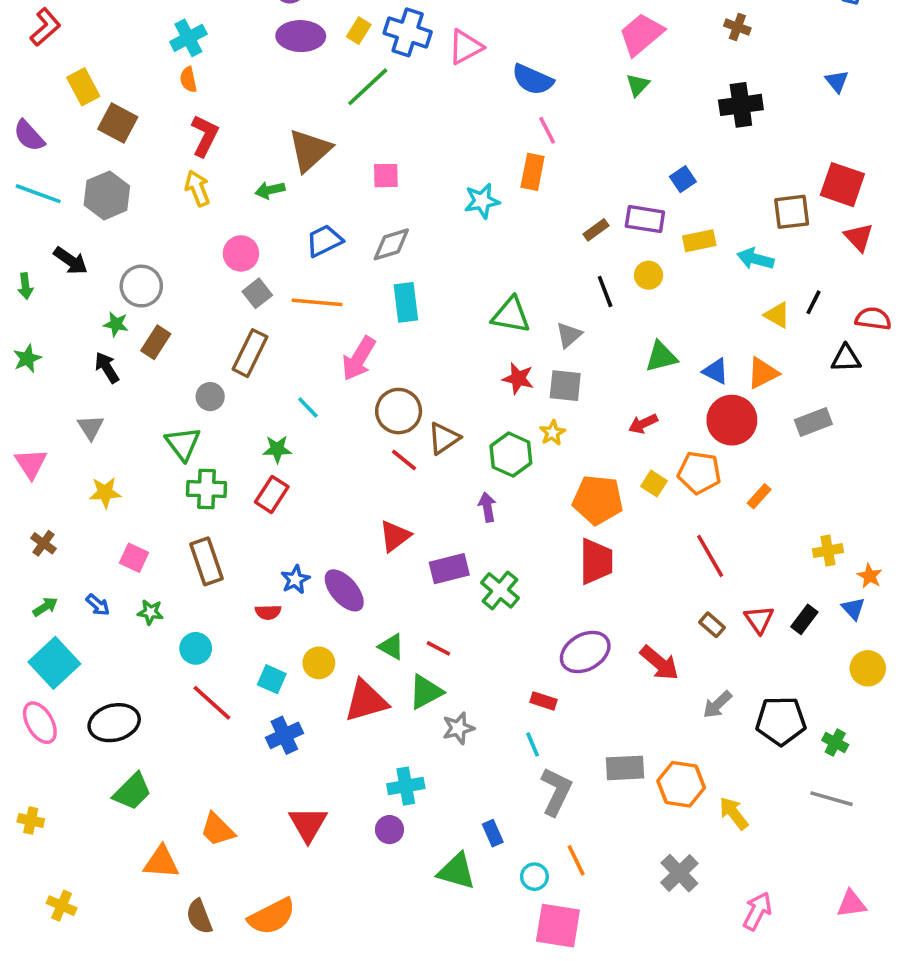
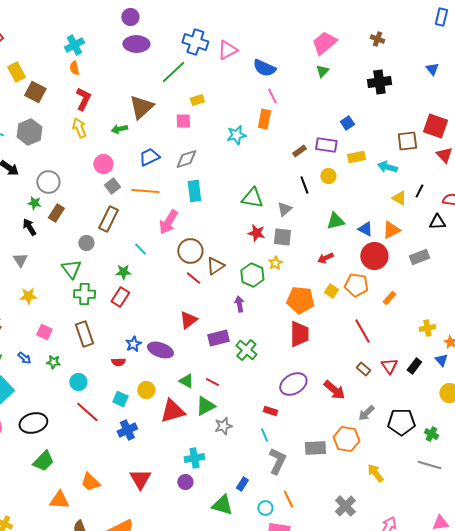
yellow rectangle: (359, 31) -> (197, 100), moved, turned 40
purple ellipse: (344, 590) -> (160, 350), turned -30
orange hexagon: (681, 784) -> (346, 439), moved
blue rectangle: (493, 833) -> (242, 484), turned 56

